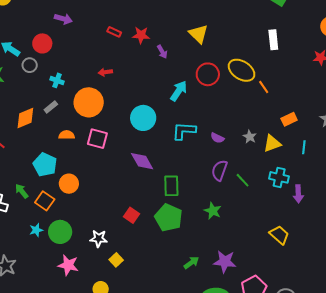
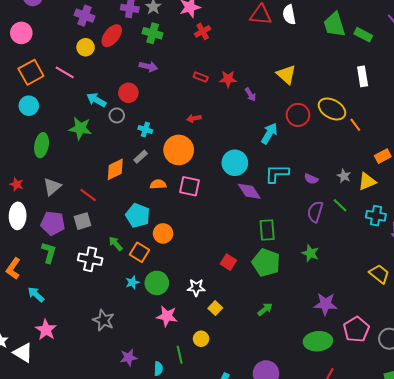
purple diamond: (142, 161) -> (249, 191), moved
green line: (243, 180) -> (340, 205), moved
green arrow: (191, 263) -> (265, 309), moved

